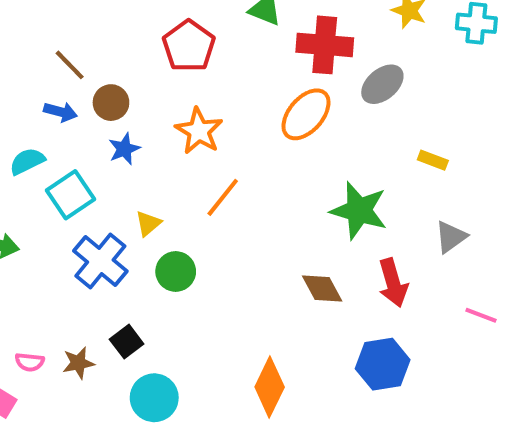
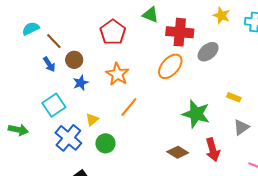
blue arrow: (60, 112) -> (49, 64), turned 42
yellow rectangle: (433, 160) -> (234, 97), moved
cyan semicircle: (27, 161) -> (31, 29), moved
brown diamond: (322, 288) -> (178, 152), turned -30

